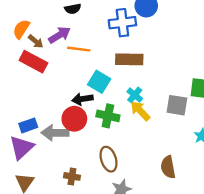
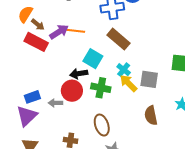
purple arrow: (60, 35) -> (59, 32), moved
brown rectangle: (129, 59) -> (118, 39), turned 40
gray square: (177, 105) -> (149, 79), moved
gray arrow: (55, 133) -> (55, 103), size x0.6
brown semicircle: (168, 167) -> (151, 115), moved

